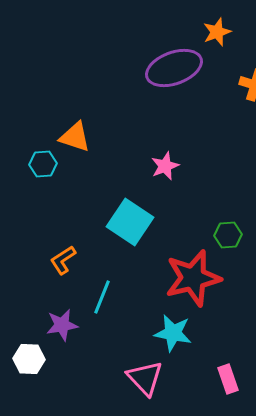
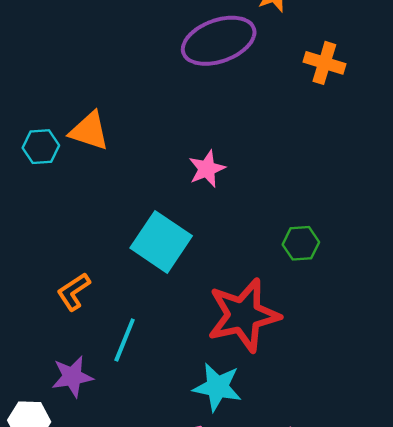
cyan hexagon: (43, 164) -> (41, 147), moved
green hexagon: (228, 235) -> (301, 243), moved

